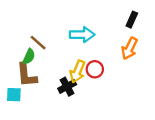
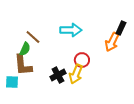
black rectangle: (132, 20) -> (121, 28), moved
yellow arrow: (77, 72) -> (76, 74), moved

